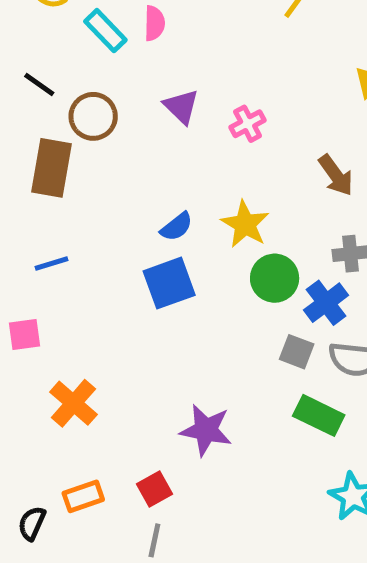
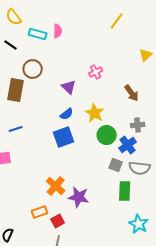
cyan rectangle: (105, 31) -> (38, 34), turned -30
black line: (39, 85) -> (11, 45), moved
purple triangle: (181, 107) -> (69, 87), moved
orange cross: (74, 403) -> (56, 186), moved
green rectangle: (319, 415) -> (125, 191), turned 66
orange rectangle: (83, 496) -> (40, 212), moved

